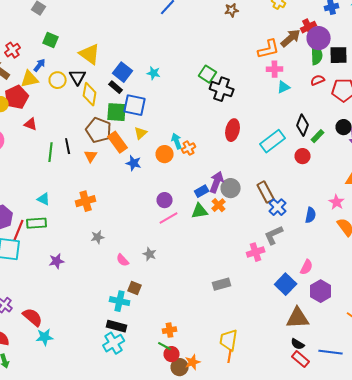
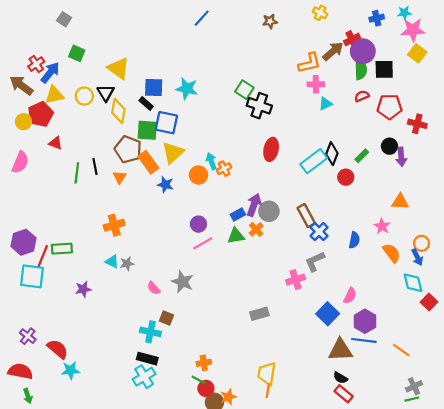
blue arrow: (40, 65) -> (50, 73), moved, size x1.5
blue square: (123, 72) -> (154, 88), turned -36
cyan star: (154, 73) -> (187, 89), size x1.5
black diamond: (303, 125) -> (332, 154), moved
yellow triangle: (141, 133) -> (173, 153), size x1.6
cyan triangle: (44, 199) -> (112, 261), moved
gray star: (150, 254) -> (182, 282), size x1.5
blue line: (331, 352) -> (364, 340), moved

